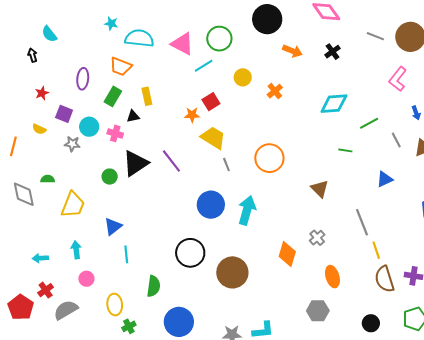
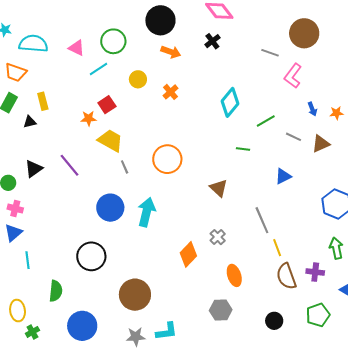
gray line: (375, 36) -> (270, 53), moved
pink triangle: (182, 44) -> (77, 48), size x0.7
orange arrow: (292, 51) -> (171, 52), moved
black cross: (332, 52) -> (212, 41), moved
cyan diamond: (334, 104) -> (230, 102), turned -44
pink cross: (115, 133) -> (15, 209), moved
gray line: (396, 140) -> (293, 137), turned -35
black triangle: (135, 163) -> (34, 169), size x0.7
orange diamond: (287, 254) -> (188, 254), turned 30
brown circle: (232, 272) -> (135, 295), moved

